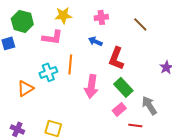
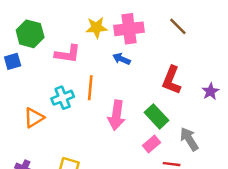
yellow star: (63, 15) -> (96, 28), moved
pink cross: (101, 17) -> (129, 29), size x1.6
brown line: (140, 24) -> (178, 26), moved
red L-shape: (116, 58) -> (172, 80), moved

